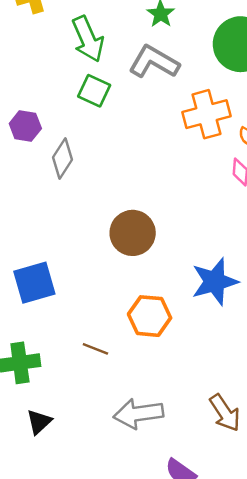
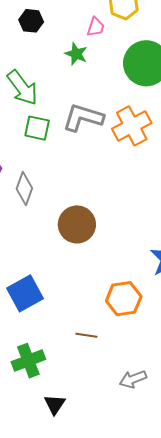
gray L-shape: (154, 62) -> (83, 118), moved
brown circle: (133, 233) -> (77, 224), moved
gray arrow: (138, 414) -> (133, 379), size x0.7

